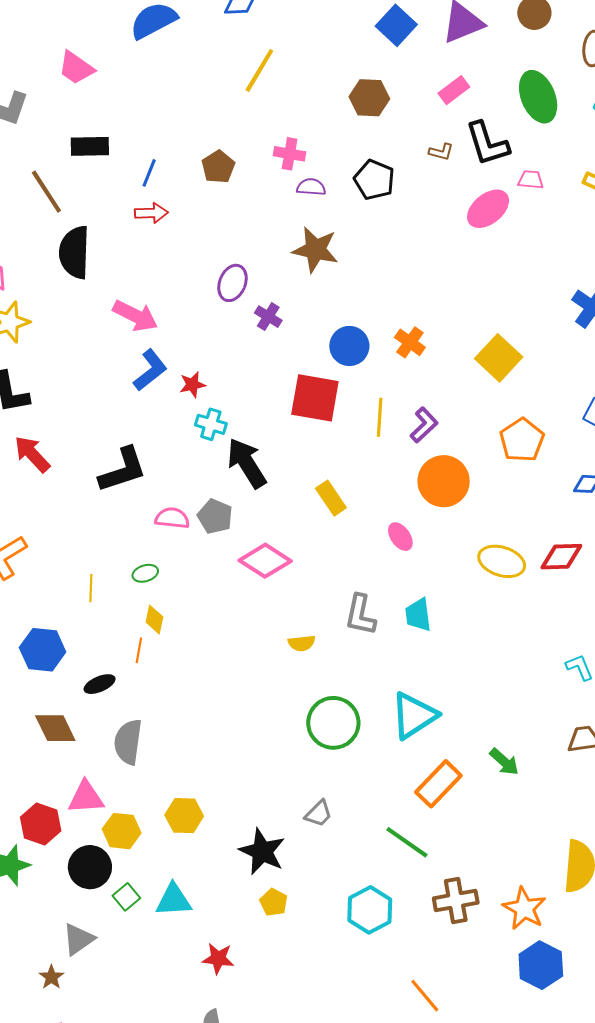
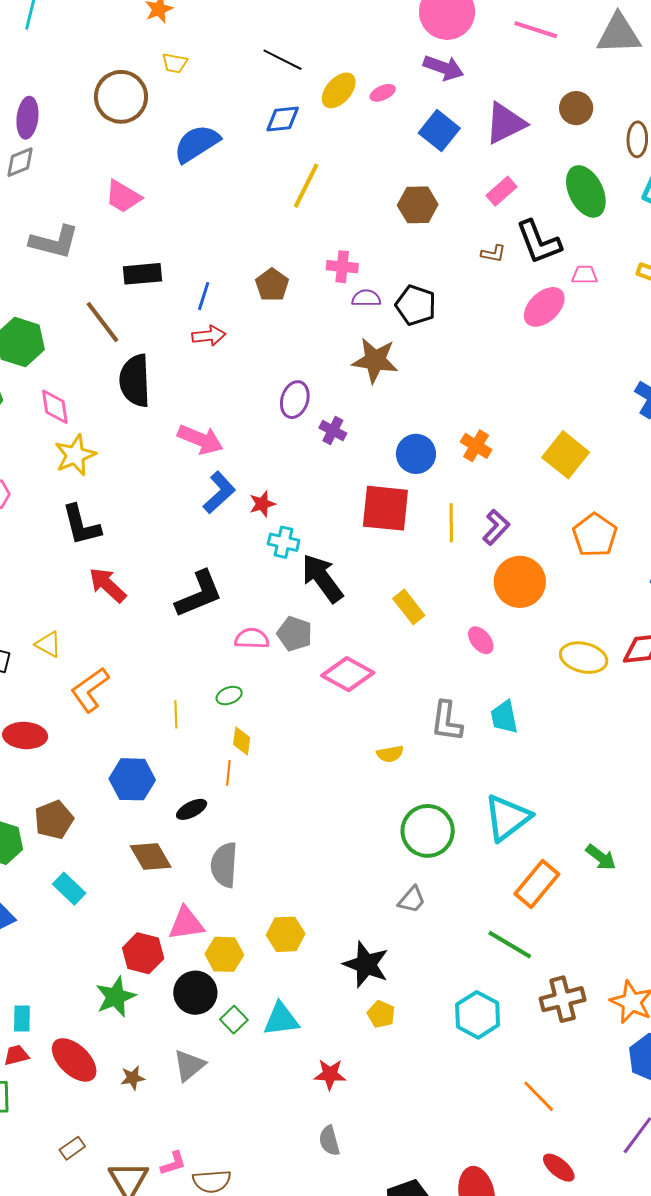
black pentagon: (374, 180) -> (416, 305), moved
gray trapezoid: (319, 814) -> (412, 900), moved
brown star: (51, 977) -> (133, 1078), moved, turned 30

